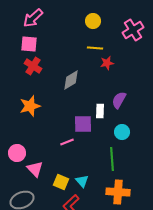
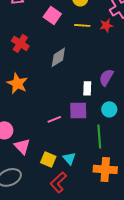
pink square: (29, 44) -> (52, 15), moved, turned 30
red star: (107, 63) -> (106, 25), moved
orange star: (30, 106) -> (17, 83), turned -30
purple square: (83, 124) -> (78, 110), moved

